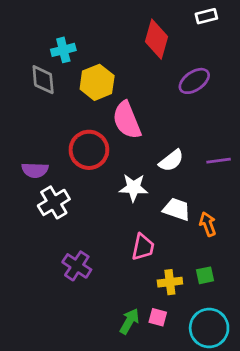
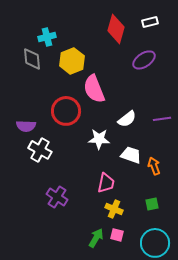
white rectangle: (206, 16) -> (150, 22), moved
white cross: (54, 202) -> (40, 150), turned -30
yellow cross: (170, 282) -> (114, 209), moved, turned 30

